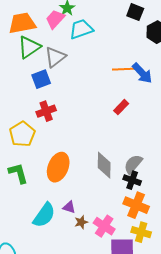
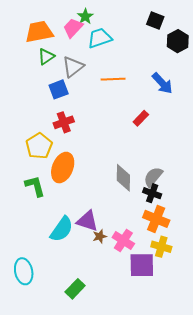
green triangle: (29, 47) -> (46, 57), size x0.7
orange line: (124, 69) -> (113, 79), moved
orange ellipse: (58, 167) -> (63, 168), moved
purple triangle: (69, 207) -> (87, 221), size x1.6

